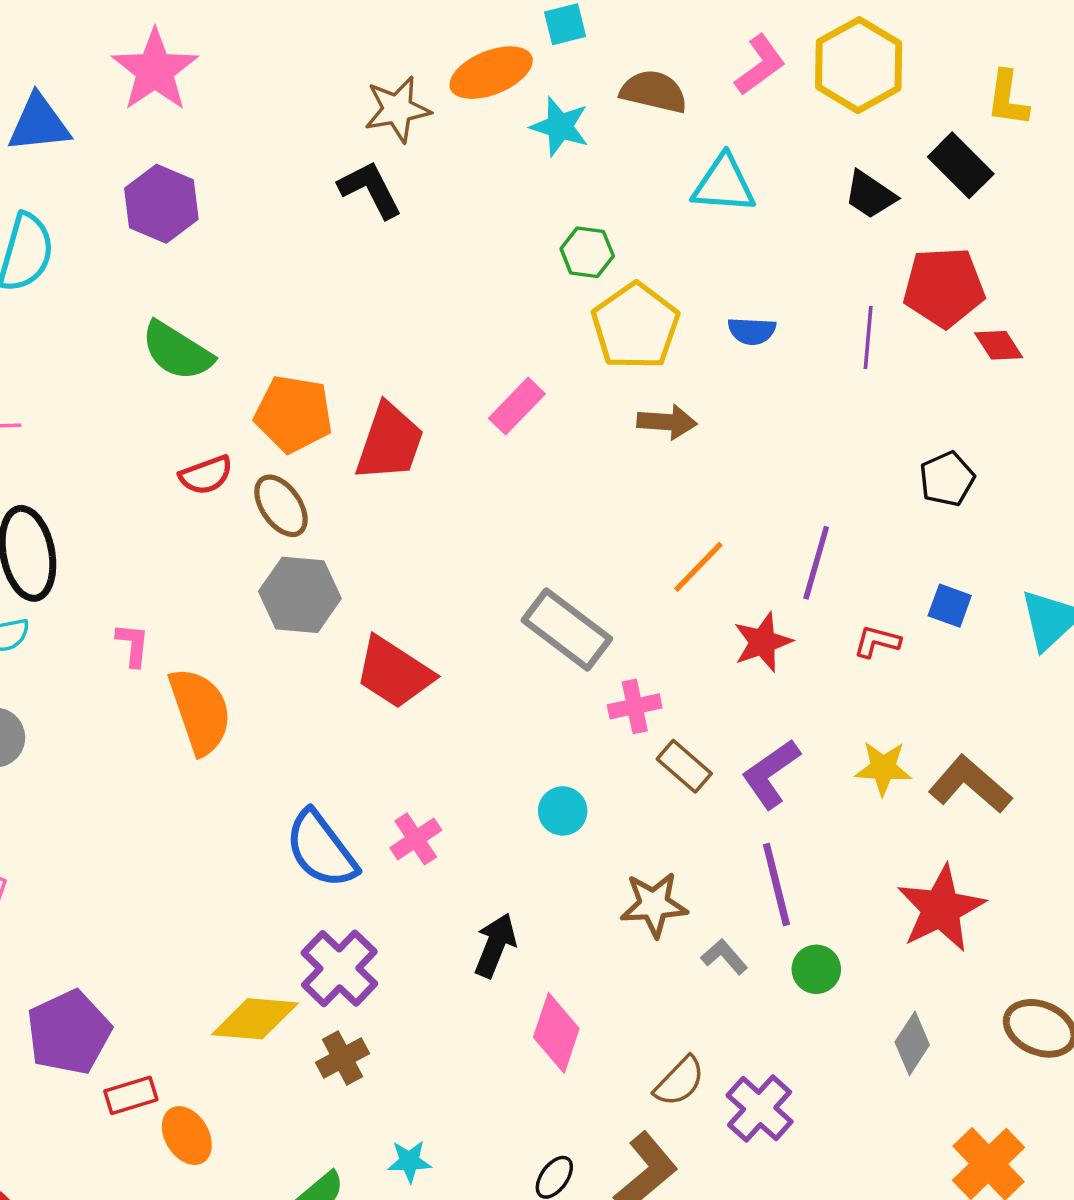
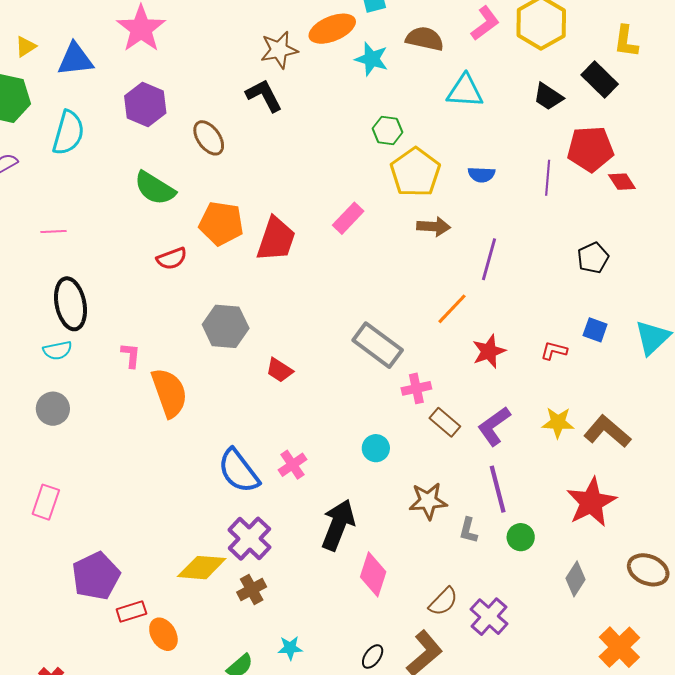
brown ellipse: (281, 506) -> (209, 138), moved
purple line: (816, 563) -> (489, 259), moved
red trapezoid: (394, 673) -> (279, 370), size x0.6
black arrow: (495, 945) -> (338, 525), size x1.4
gray L-shape: (724, 957) -> (468, 530), turned -124

